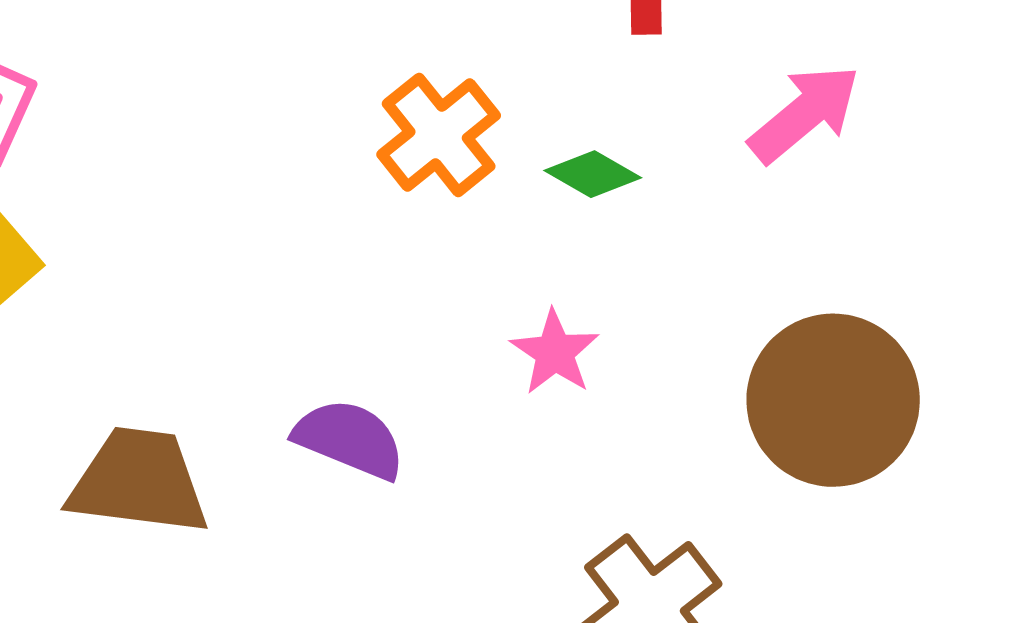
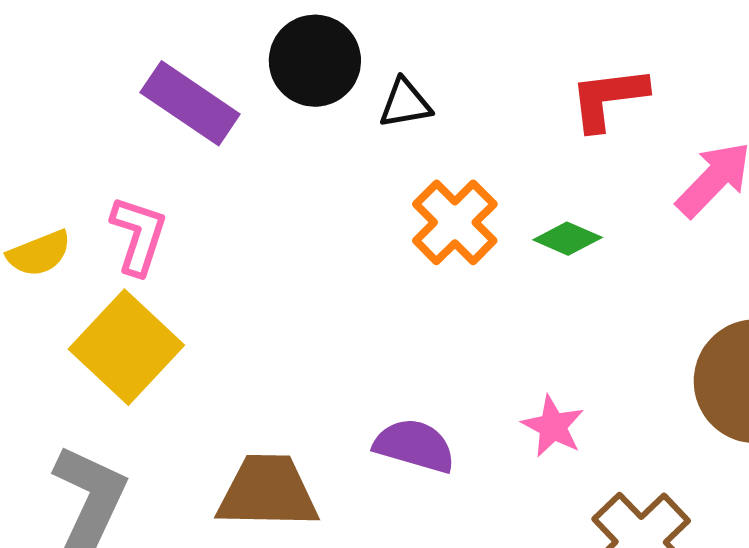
pink star: (555, 352) -> (553, 426), moved

